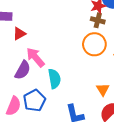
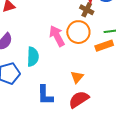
pink arrow: (35, 57) -> (57, 36), moved

